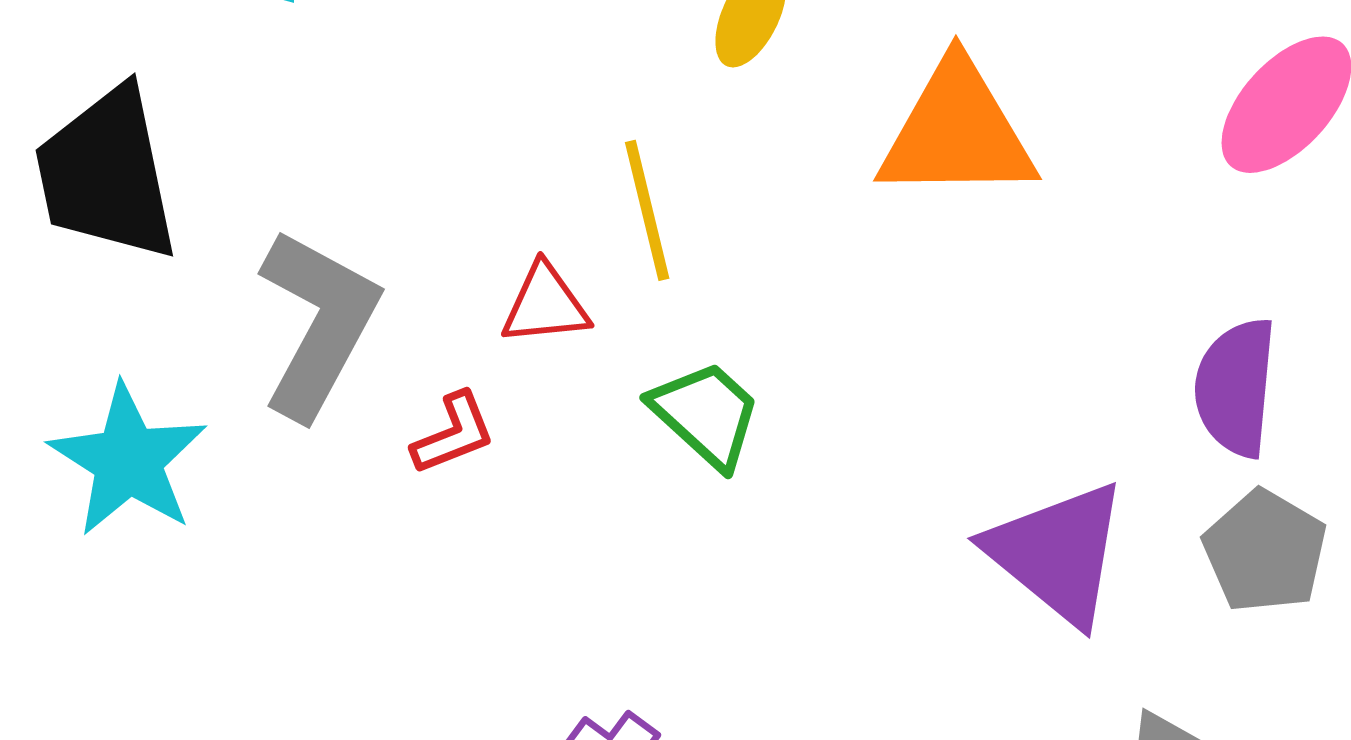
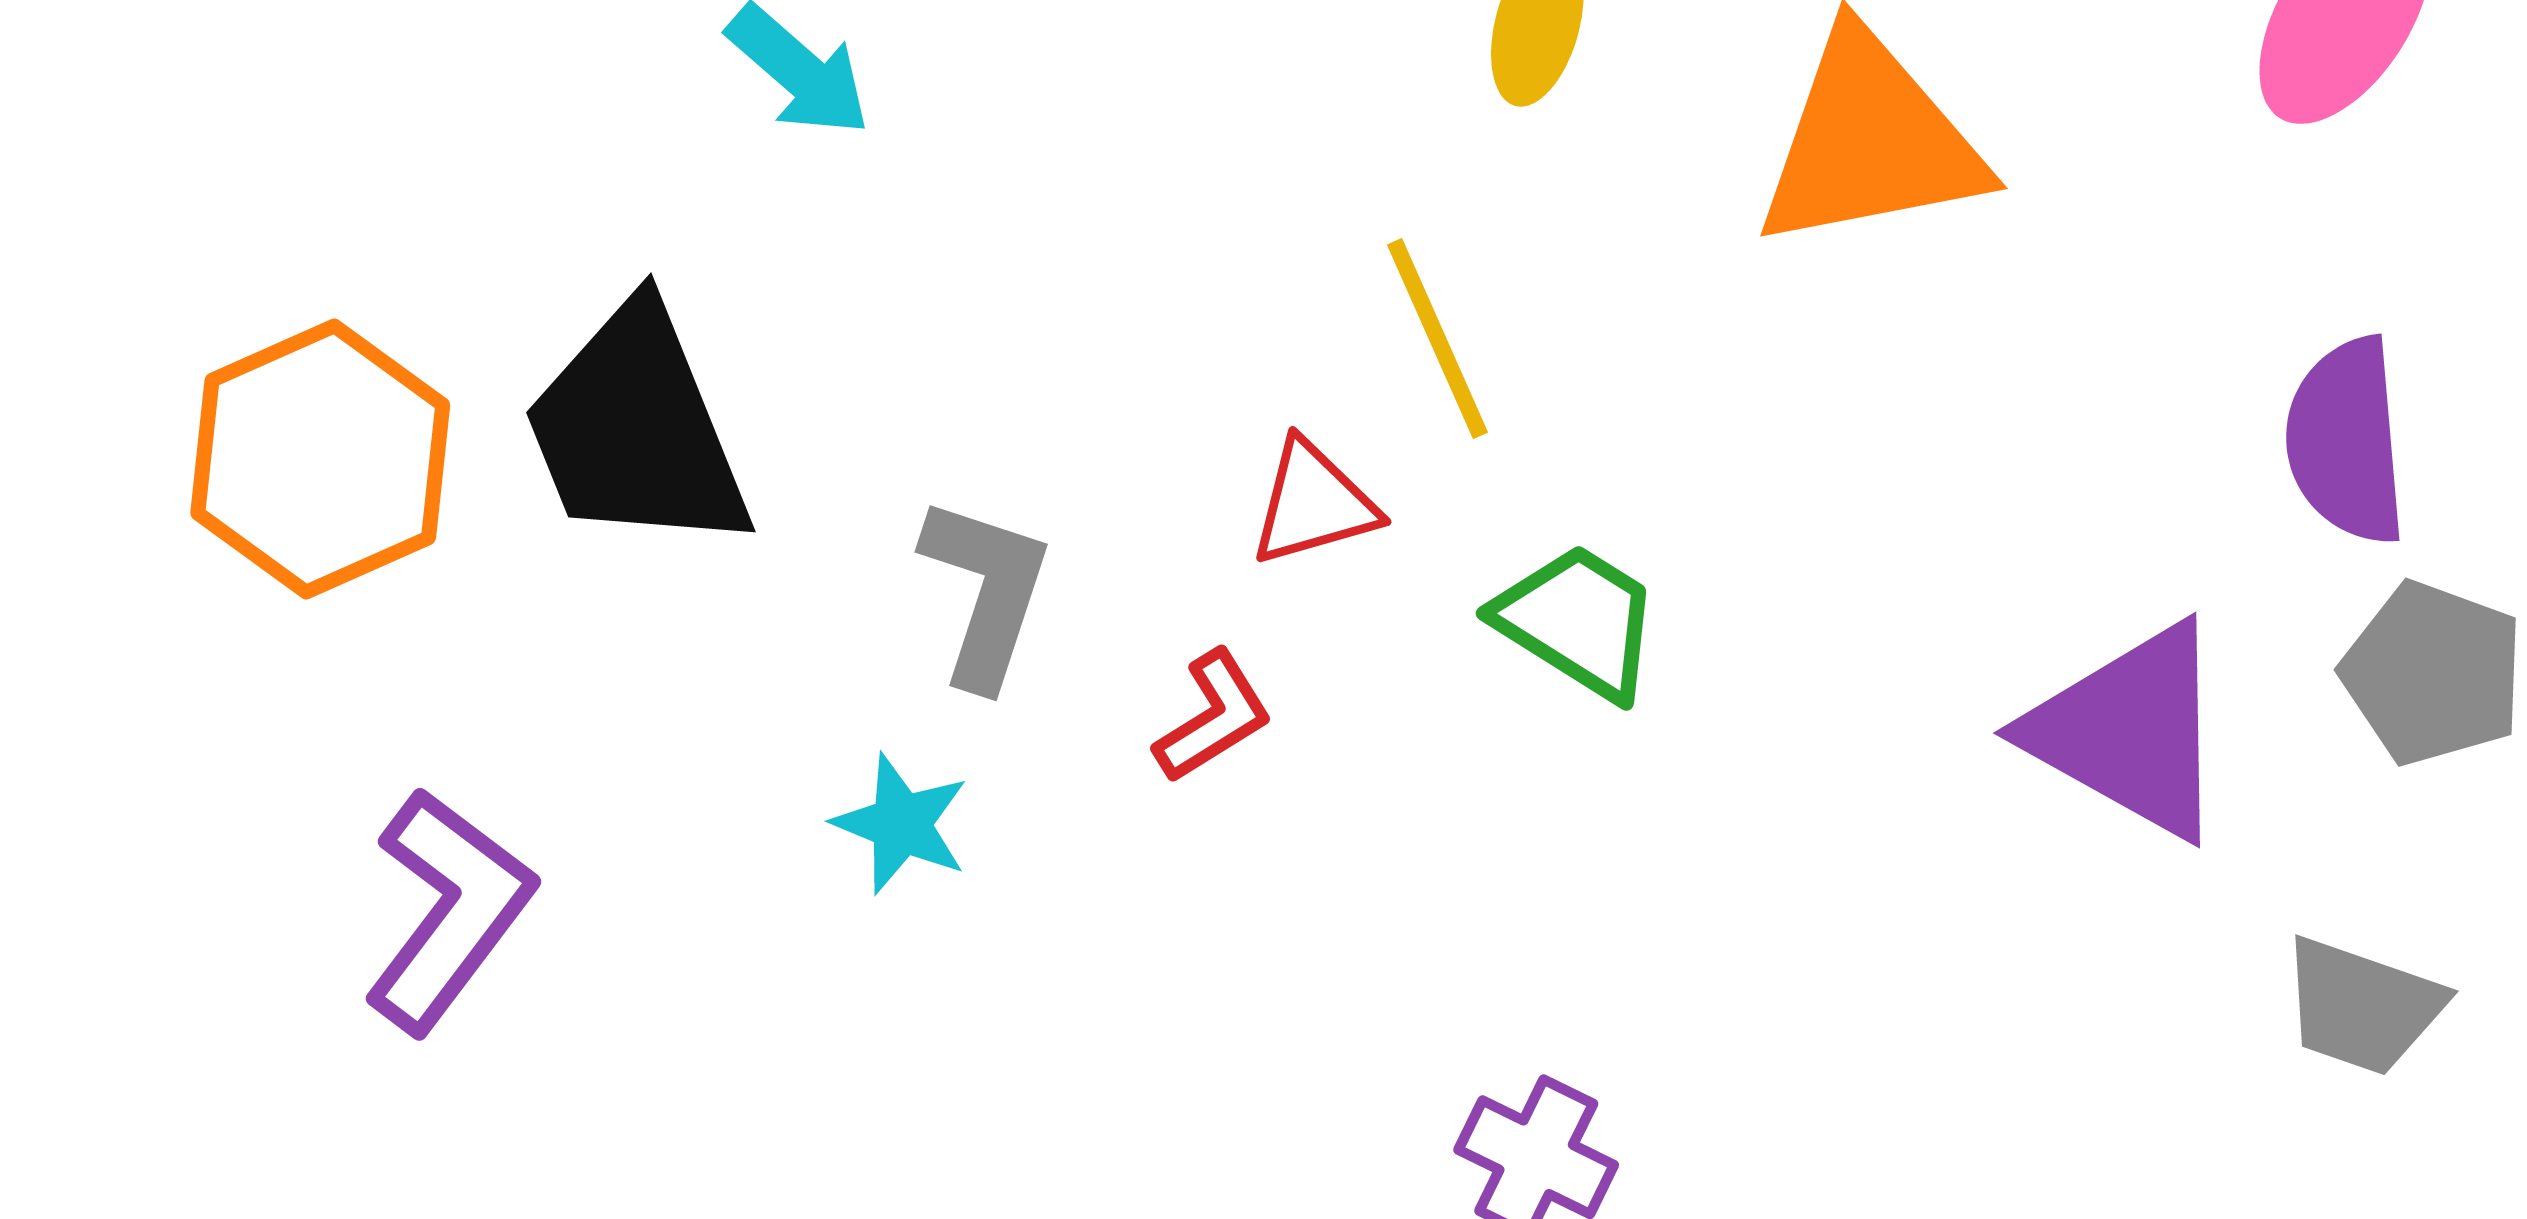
gray L-shape: (318, 324) -> (986, 592), size x0.7
cyan star: (128, 460) -> (901, 824), moved, size x0.6

